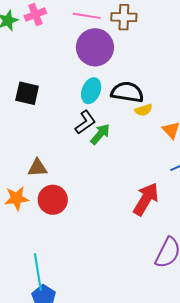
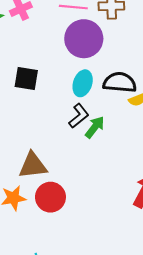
black square: (27, 93) -> (26, 79), moved
brown triangle: (37, 168) -> (33, 165), size x1.4

